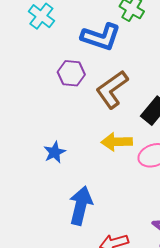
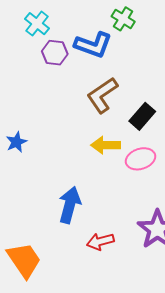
purple hexagon: (71, 73) -> (55, 53), moved
blue star: (55, 152) -> (16, 142), moved

